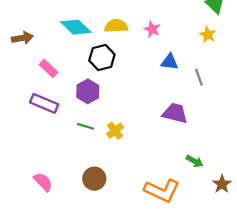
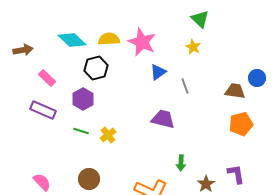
pink star: (152, 29) -> (142, 42), size x1.8
blue triangle: (170, 62) -> (158, 72), turned -42
green arrow: (195, 161) -> (181, 163), turned 63

